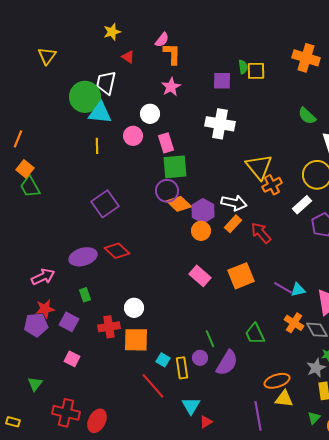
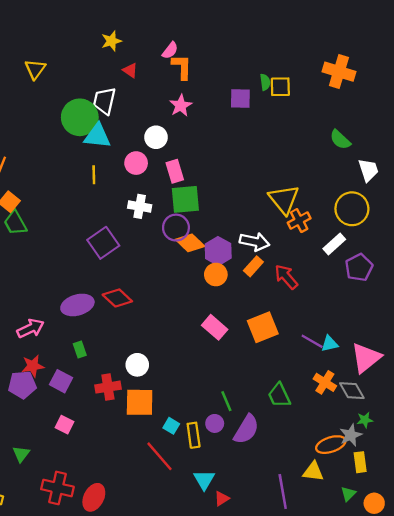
white cross: (220, 124) -> (140, 206), moved, size x0.7
orange ellipse: (277, 381) -> (331, 445), moved

